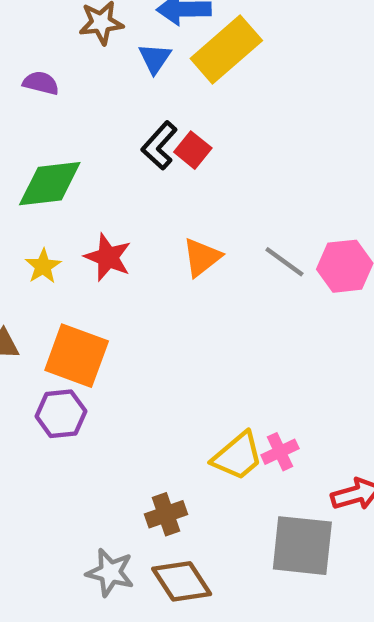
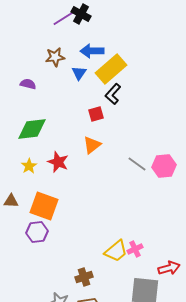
black L-shape: (159, 146) -> (113, 94), moved
red square: (193, 150) -> (96, 114), turned 35
orange triangle: (202, 257) -> (92, 145), moved

